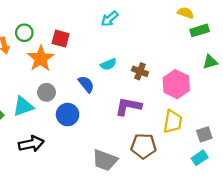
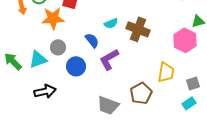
orange star: (41, 58) -> (53, 18), turned 30
brown cross: (140, 71) -> (138, 29), size x1.6
pink hexagon: (176, 84) -> (185, 40), moved
purple L-shape: (128, 106) -> (109, 59), moved, turned -40
brown pentagon: (144, 146) -> (141, 93), turned -30

